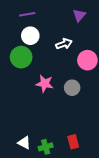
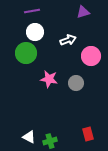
purple triangle: (79, 15) -> (83, 12), turned 32
red rectangle: (73, 142) -> (88, 134), moved

